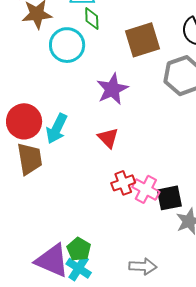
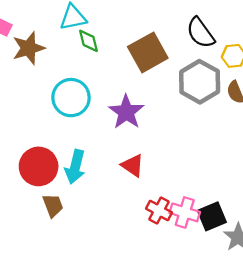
cyan circle: (67, 45) -> (71, 98), moved
brown trapezoid: (30, 159) -> (53, 205), size x0.7
red cross: (123, 183) -> (159, 211), turned -30

